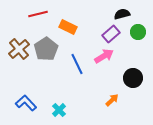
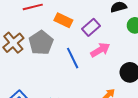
purple rectangle: (111, 34) -> (91, 27), moved

